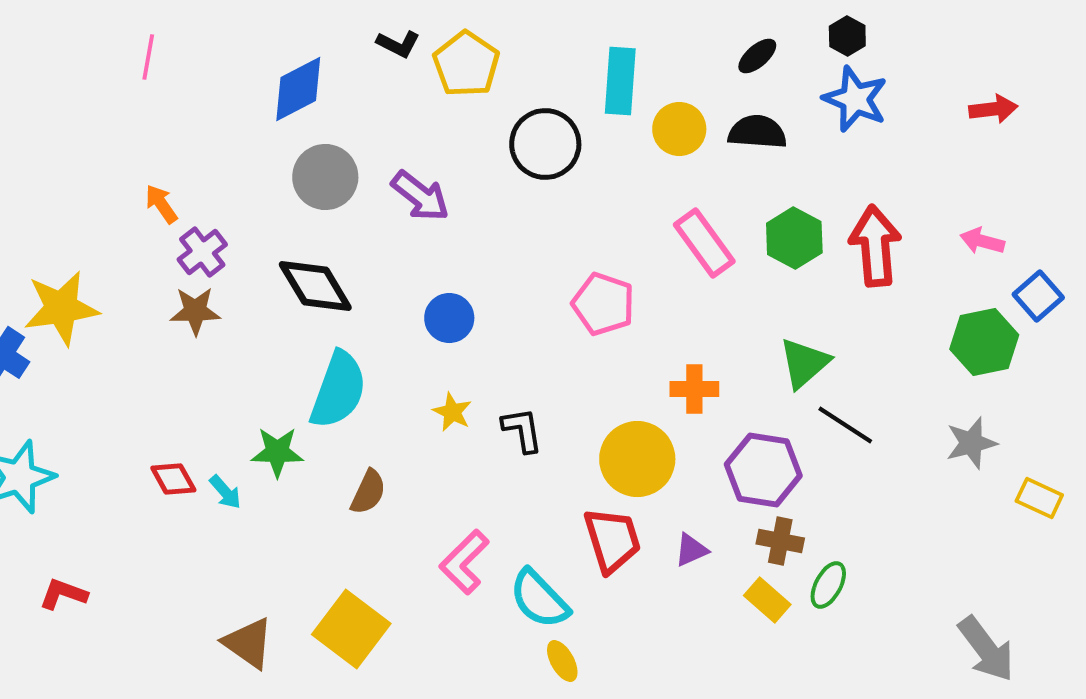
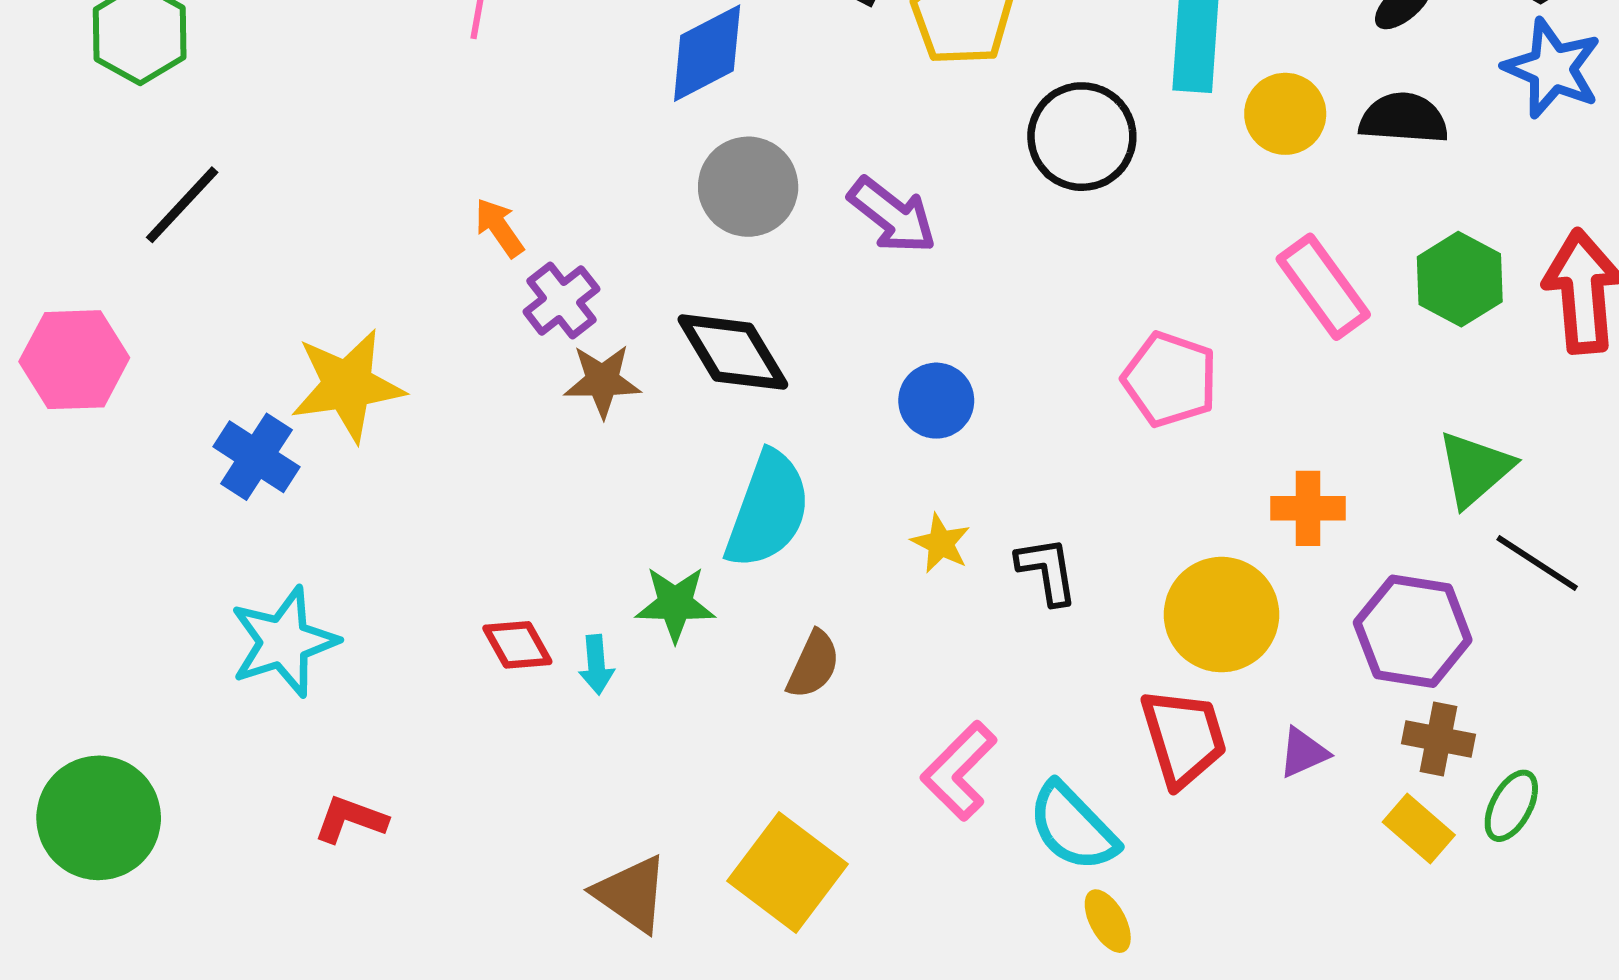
brown star: (195, 311) -> (602, 381), moved
cyan arrow: (225, 492) -> (596, 665), turned 36

